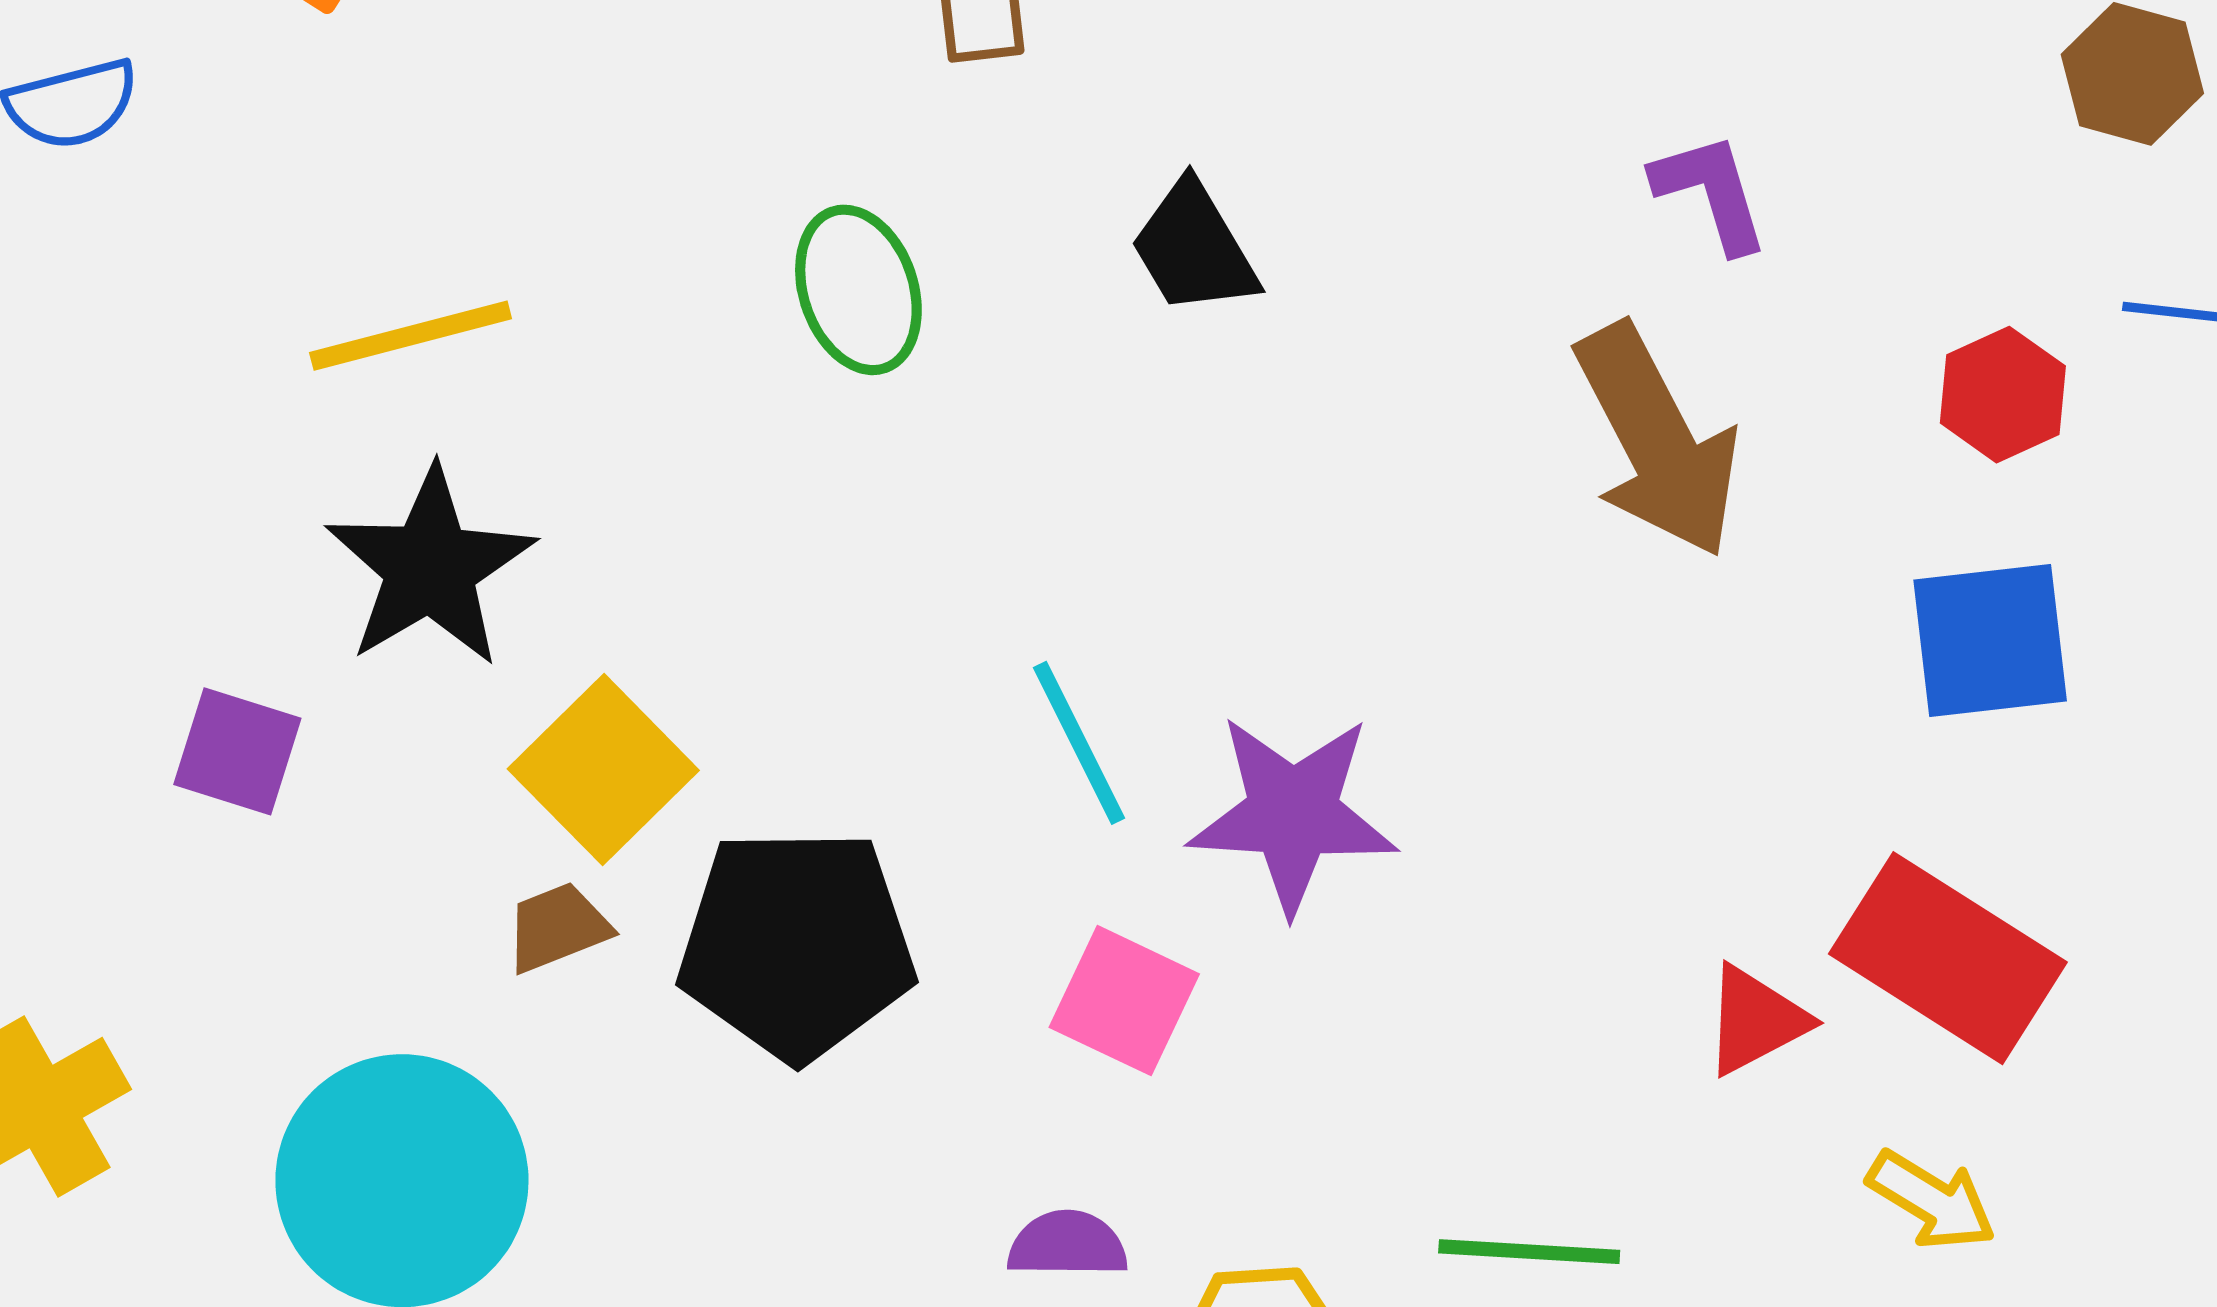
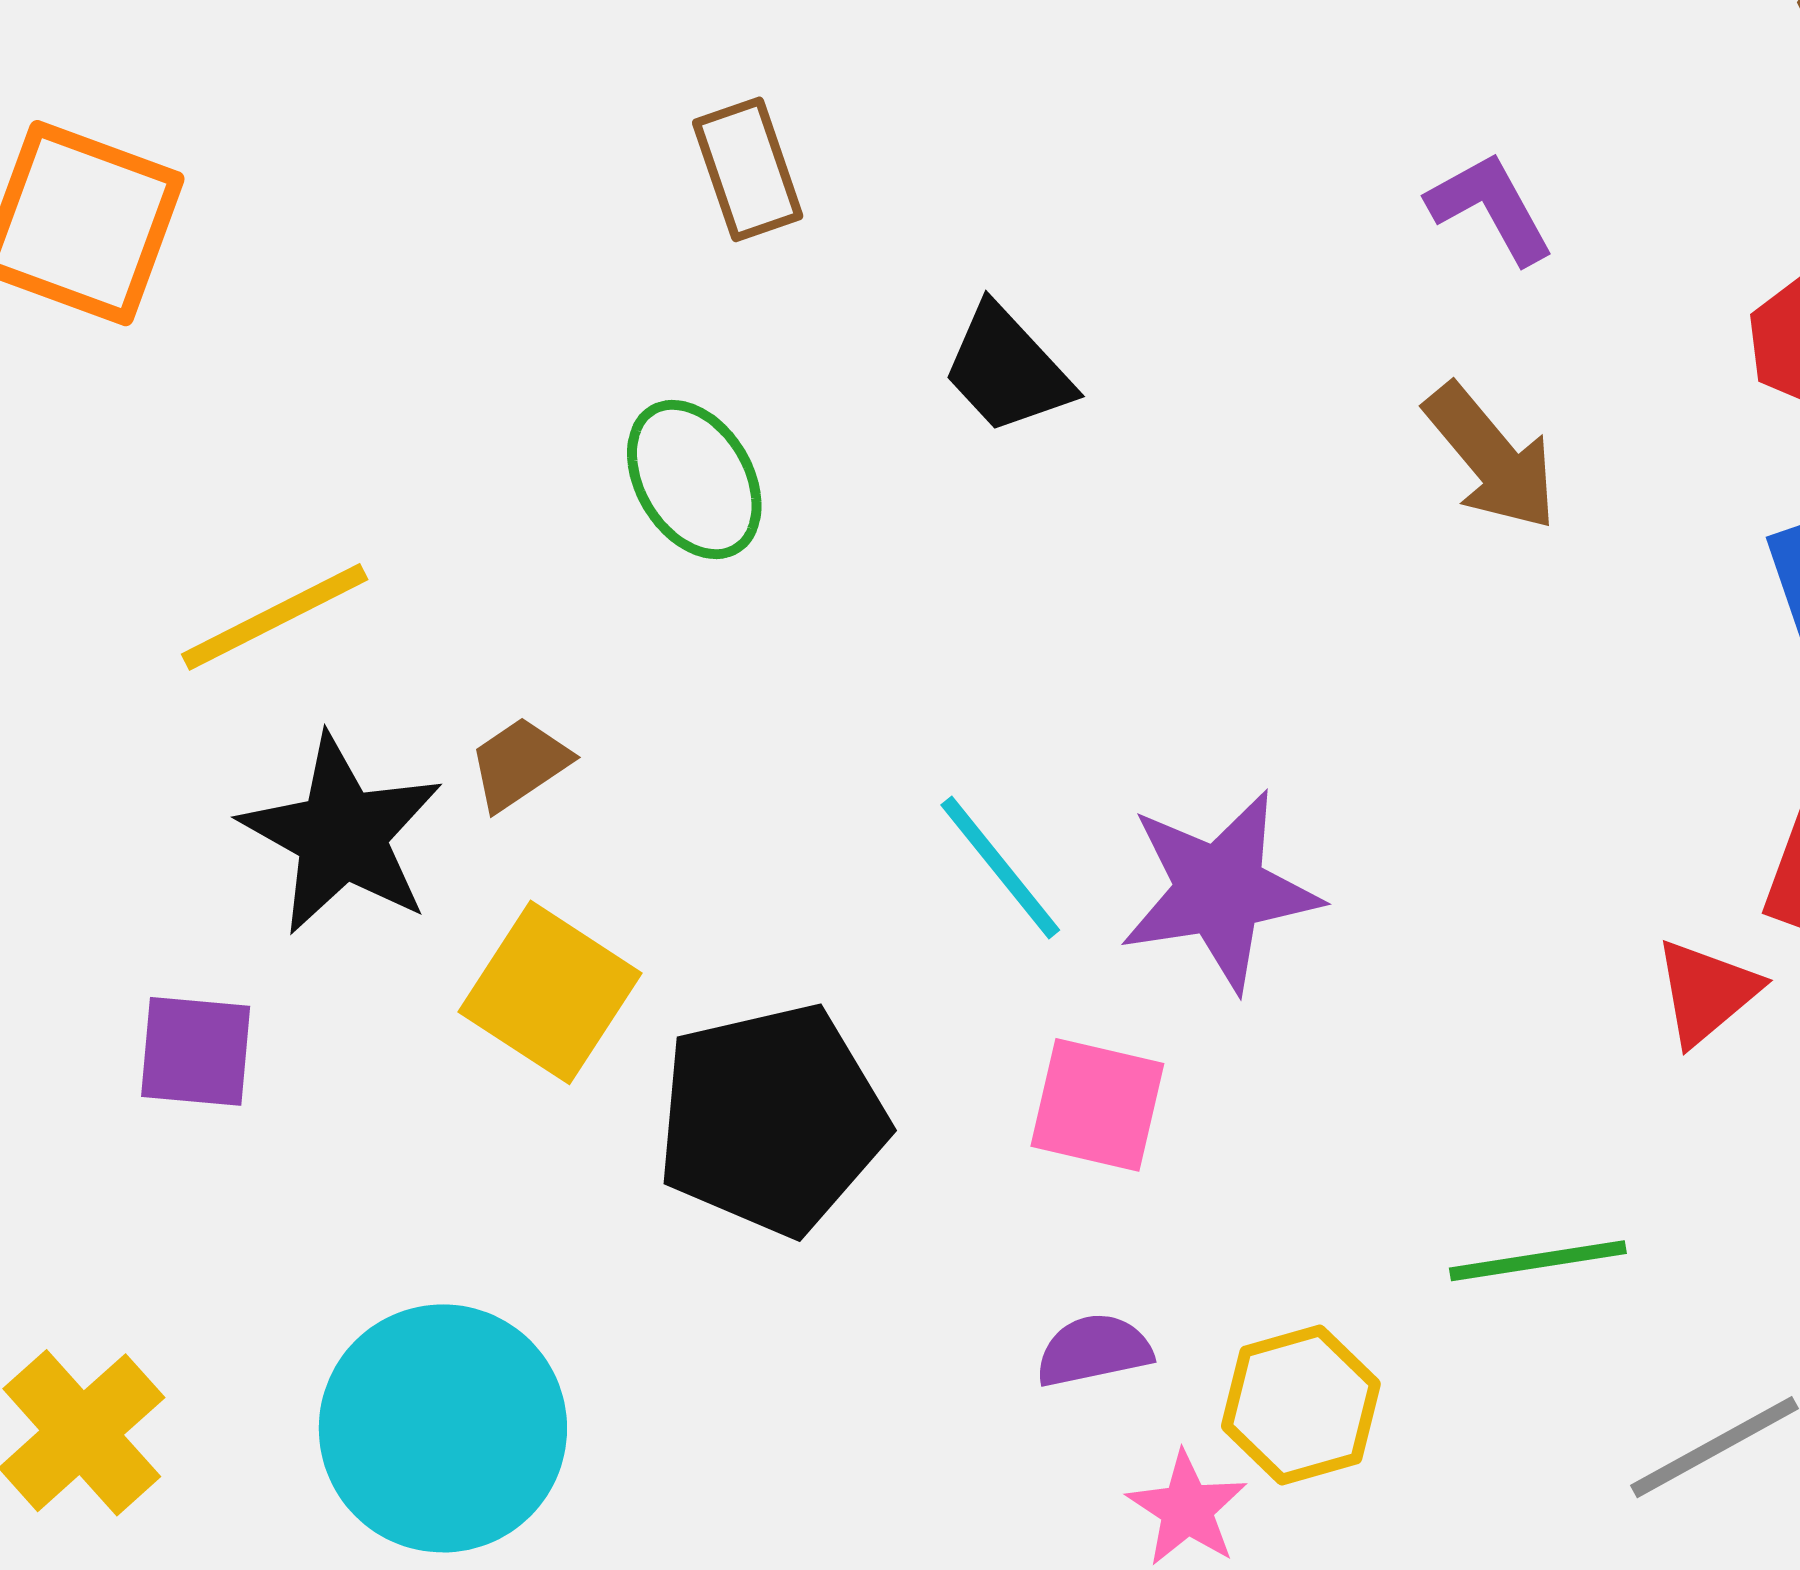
brown arrow: (1657, 441) -> (1491, 457), size x0.7
brown trapezoid: (558, 927) -> (519, 764), moved

